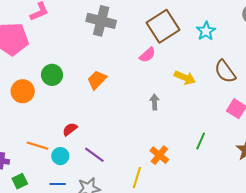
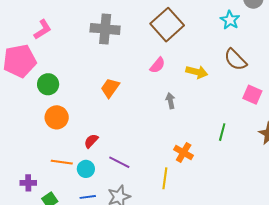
cyan star: (206, 31) -> (230, 20), moved
pink semicircle: (147, 55) -> (157, 65), moved
green circle: (52, 75) -> (48, 84), moved
orange circle: (23, 91) -> (57, 117), moved

